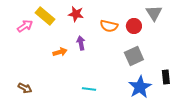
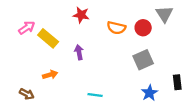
yellow rectangle: (45, 16) -> (48, 38), moved
purple arrow: (81, 43) -> (79, 52), moved
orange arrow: (60, 52) -> (50, 75), moved
blue star: (140, 87) -> (149, 93), size x0.7

